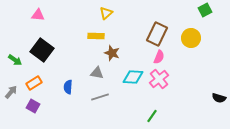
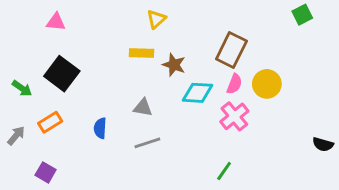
yellow circle: (191, 38) -> (267, 84), moved
brown star: (112, 53) -> (174, 65), moved
cyan diamond: (133, 77) -> (198, 93), moved
purple square: (33, 106) -> (46, 172), moved

